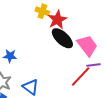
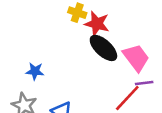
red star: (57, 20) -> (97, 24), turned -30

